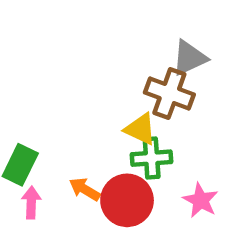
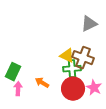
brown cross: (169, 94) -> (83, 58), moved
red circle: (127, 200) -> (73, 89), moved

